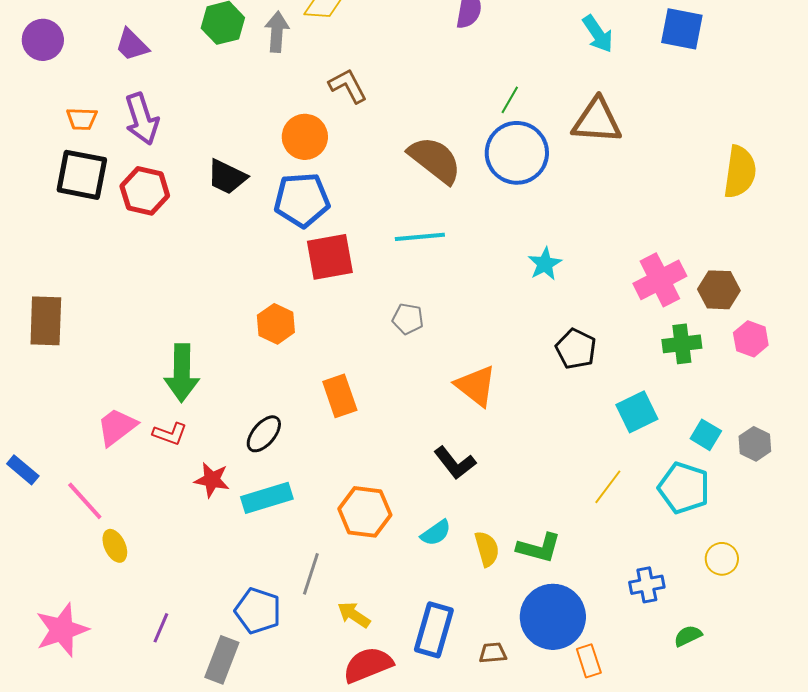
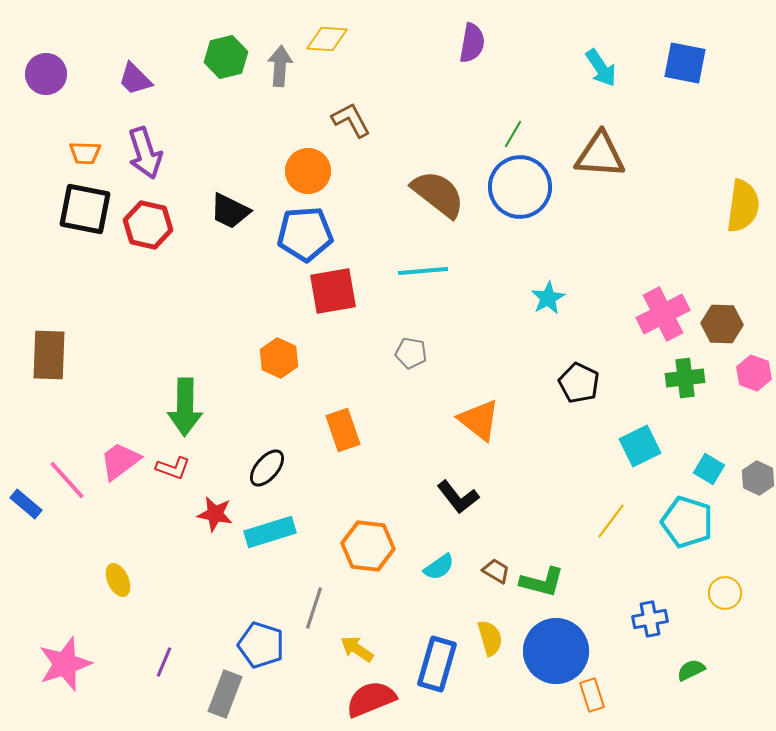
pink line: (85, 501) -> (67, 480), moved
yellow semicircle: (487, 549) -> (490, 638), moved
brown trapezoid: (493, 653) -> (496, 571), moved, turned 36

